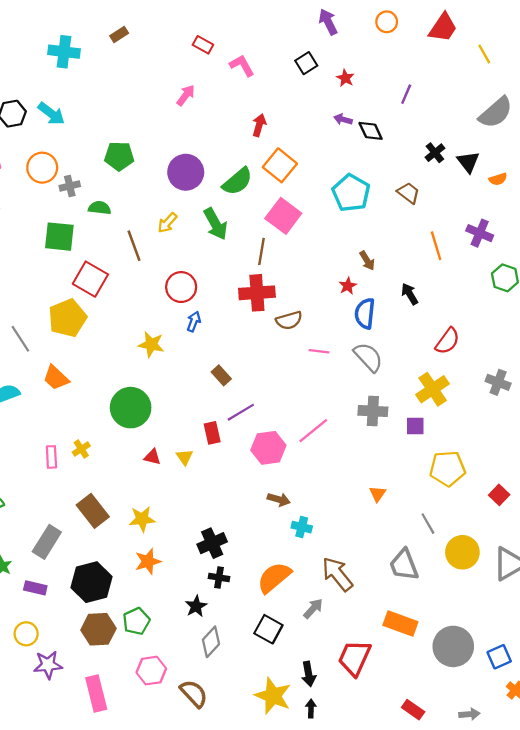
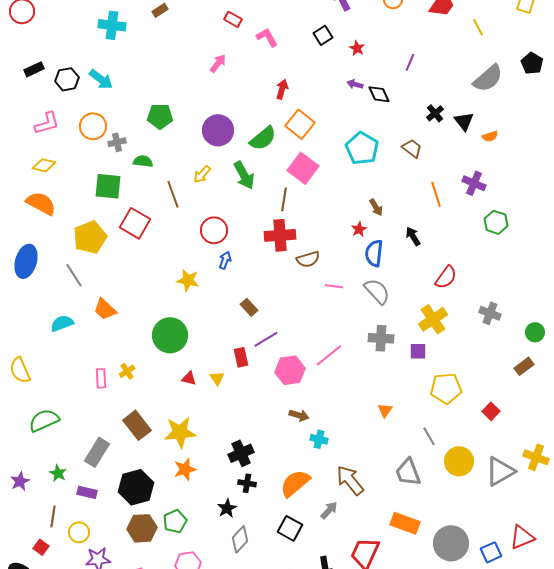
yellow pentagon: (67, 318) -> (90, 237), moved
yellow star: (142, 519) -> (180, 432), size x1.4

